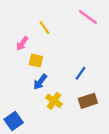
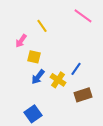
yellow cross: (54, 101) -> (58, 80), moved
blue square: (14, 121) -> (33, 114), moved

